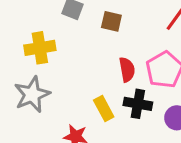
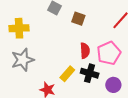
yellow cross: (40, 48) -> (19, 28), moved
yellow rectangle: (104, 108) -> (67, 74), turned 63

